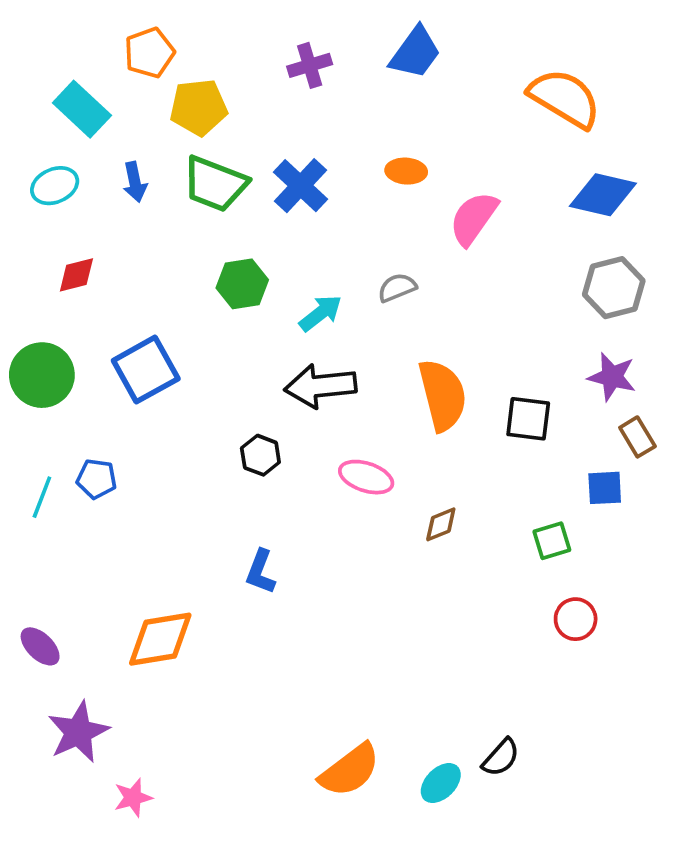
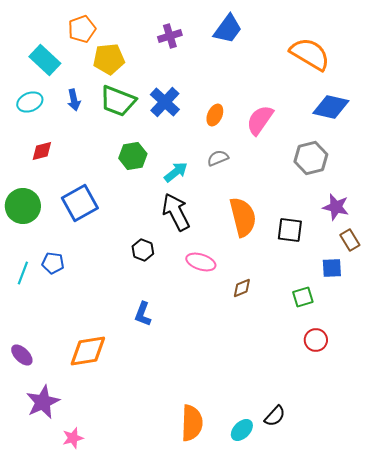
orange ellipse: (406, 171) -> (215, 115), moved, turned -70
gray hexagon: (614, 288) -> (311, 158), moved
black arrow: (321, 386) -> (176, 212), turned 69
orange semicircle: (350, 770) -> (192, 423), turned -51

